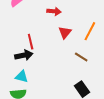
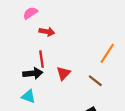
red arrow: (54, 11) -> (47, 32), moved
red triangle: (65, 32) -> (63, 73), moved

